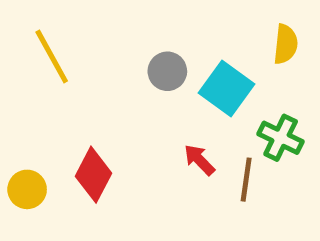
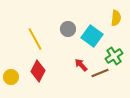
yellow line: (52, 57) -> (35, 39), moved
green cross: (281, 138) -> (114, 56), turned 30
brown line: (246, 180) -> (100, 73), turned 60

